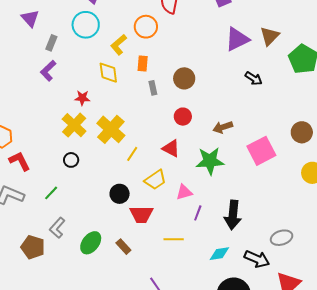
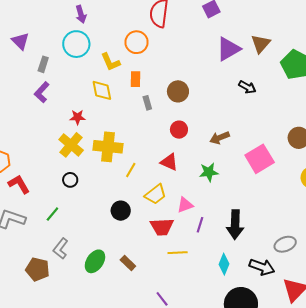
yellow L-shape: (119, 45) -> (110, 62), turned -70
yellow cross: (111, 129) -> (108, 147), turned -32
green star: (210, 161) -> (209, 172), size x0.7
red trapezoid: (141, 214) -> (162, 227), moved
cyan diamond: (219, 254) -> (224, 264), turned -55

